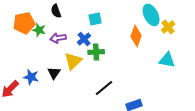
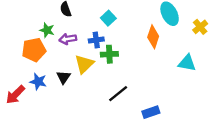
cyan square: (95, 19) -> (108, 18), turned -32
orange pentagon: (24, 23) -> (34, 50), moved
yellow cross: (168, 27) -> (200, 27), moved
blue cross: (84, 39) -> (96, 40), turned 32

